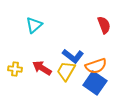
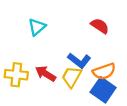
red semicircle: (104, 25) -> (100, 26), moved, turned -36
yellow cross: (15, 69) -> (16, 75), size x1.5

